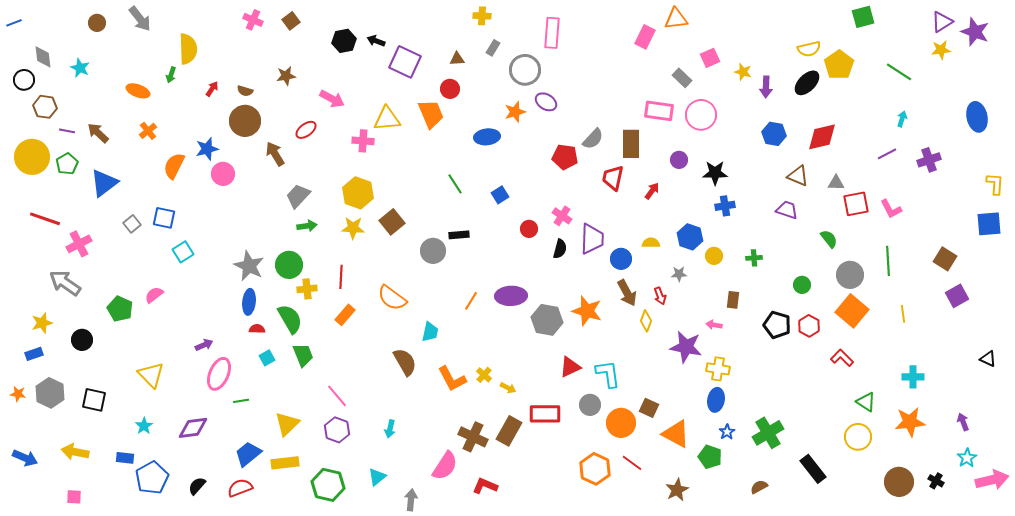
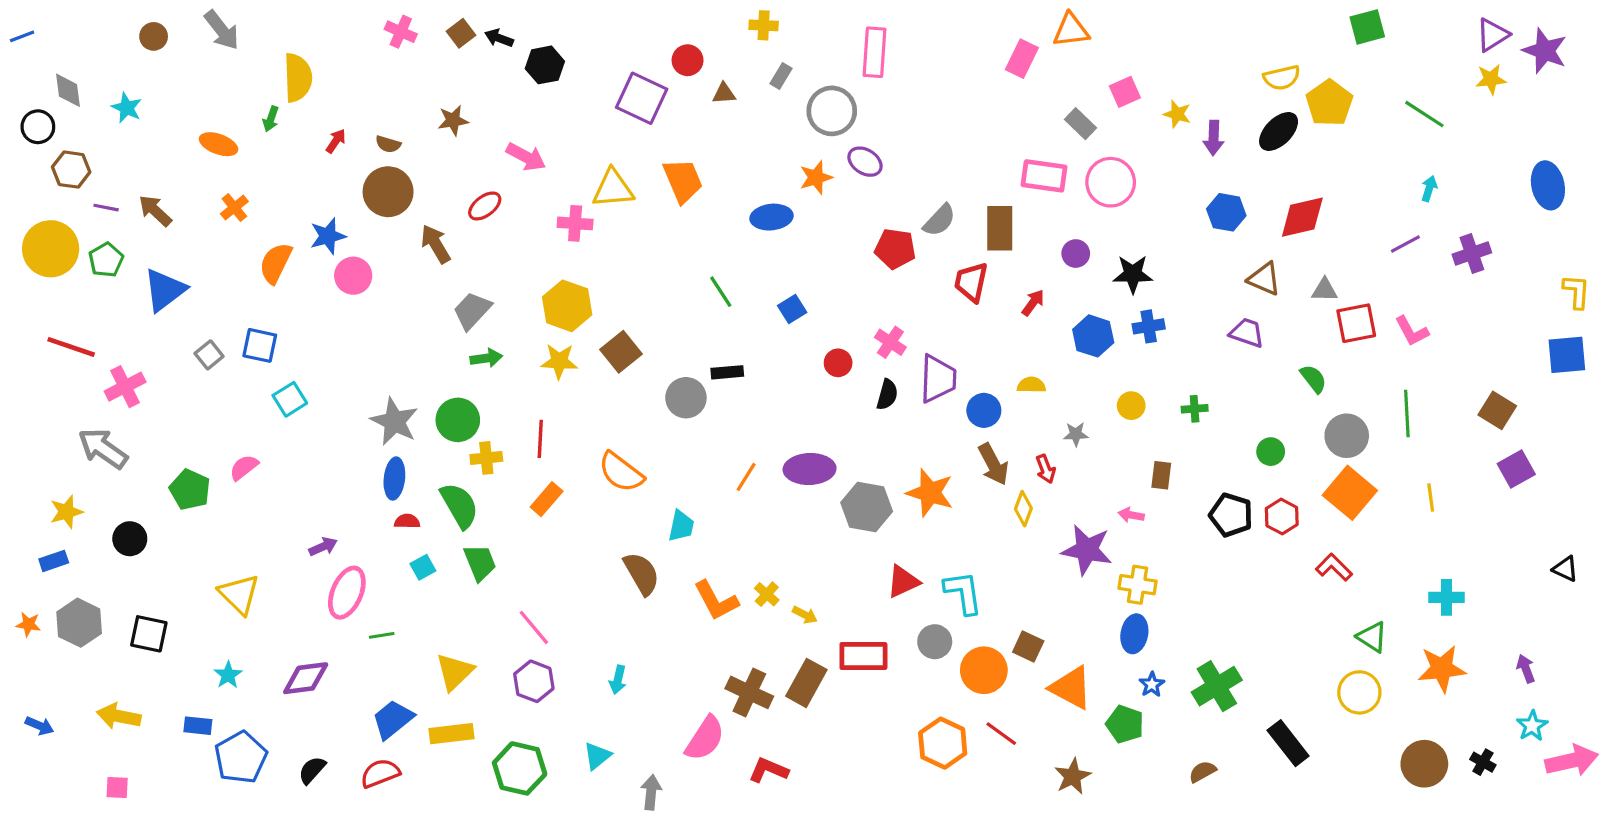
black arrow: (376, 41) -> (499, 38), moved
red circle: (450, 89) -> (688, 60), moved
blue hexagon: (690, 237) -> (1093, 336), moved
blue arrow: (25, 458) -> (39, 726), size x0.7

